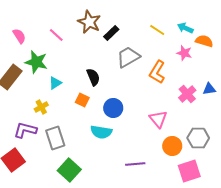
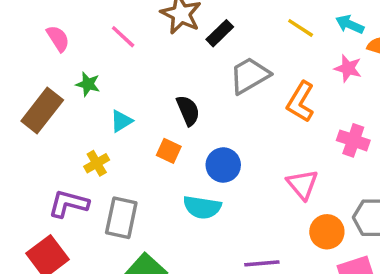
green star: (36, 62) -> (88, 84), size x0.6
pink cross: (187, 94) -> (353, 140), turned -30
gray rectangle: (55, 138) -> (121, 218), turned 30

